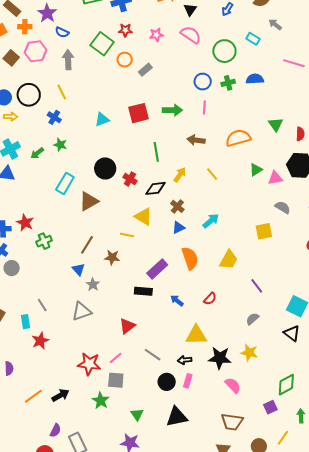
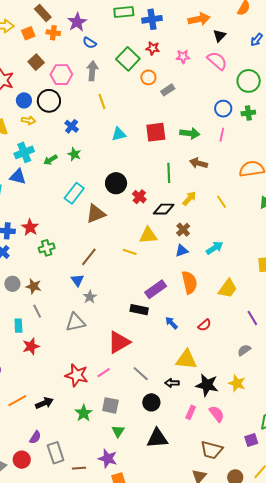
pink hexagon: (36, 51) -> (61, 75), moved
yellow line: (62, 92) -> (102, 102), moved
brown arrow: (196, 140) -> (199, 163), moved
yellow triangle: (143, 216) -> (148, 235), turned -42
brown star: (112, 257) -> (34, 286), moved
gray circle: (12, 268) -> (12, 284), moved
red triangle: (127, 326) -> (119, 342), size x1.4
gray square: (116, 380) -> (110, 405), moved
pink rectangle: (188, 381) -> (191, 412), moved

